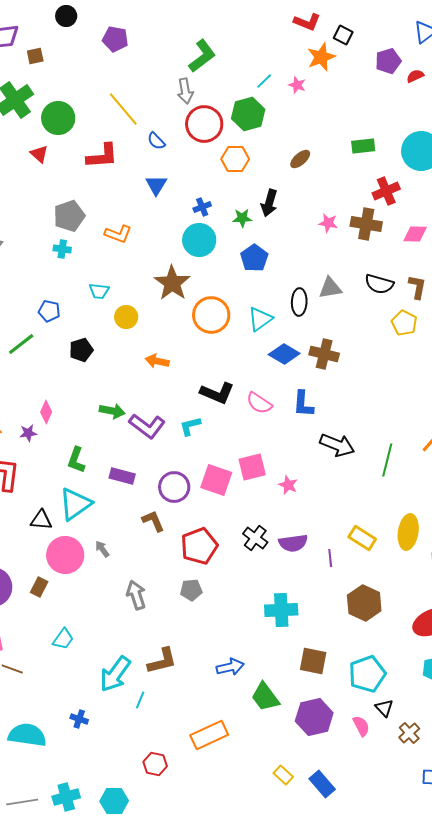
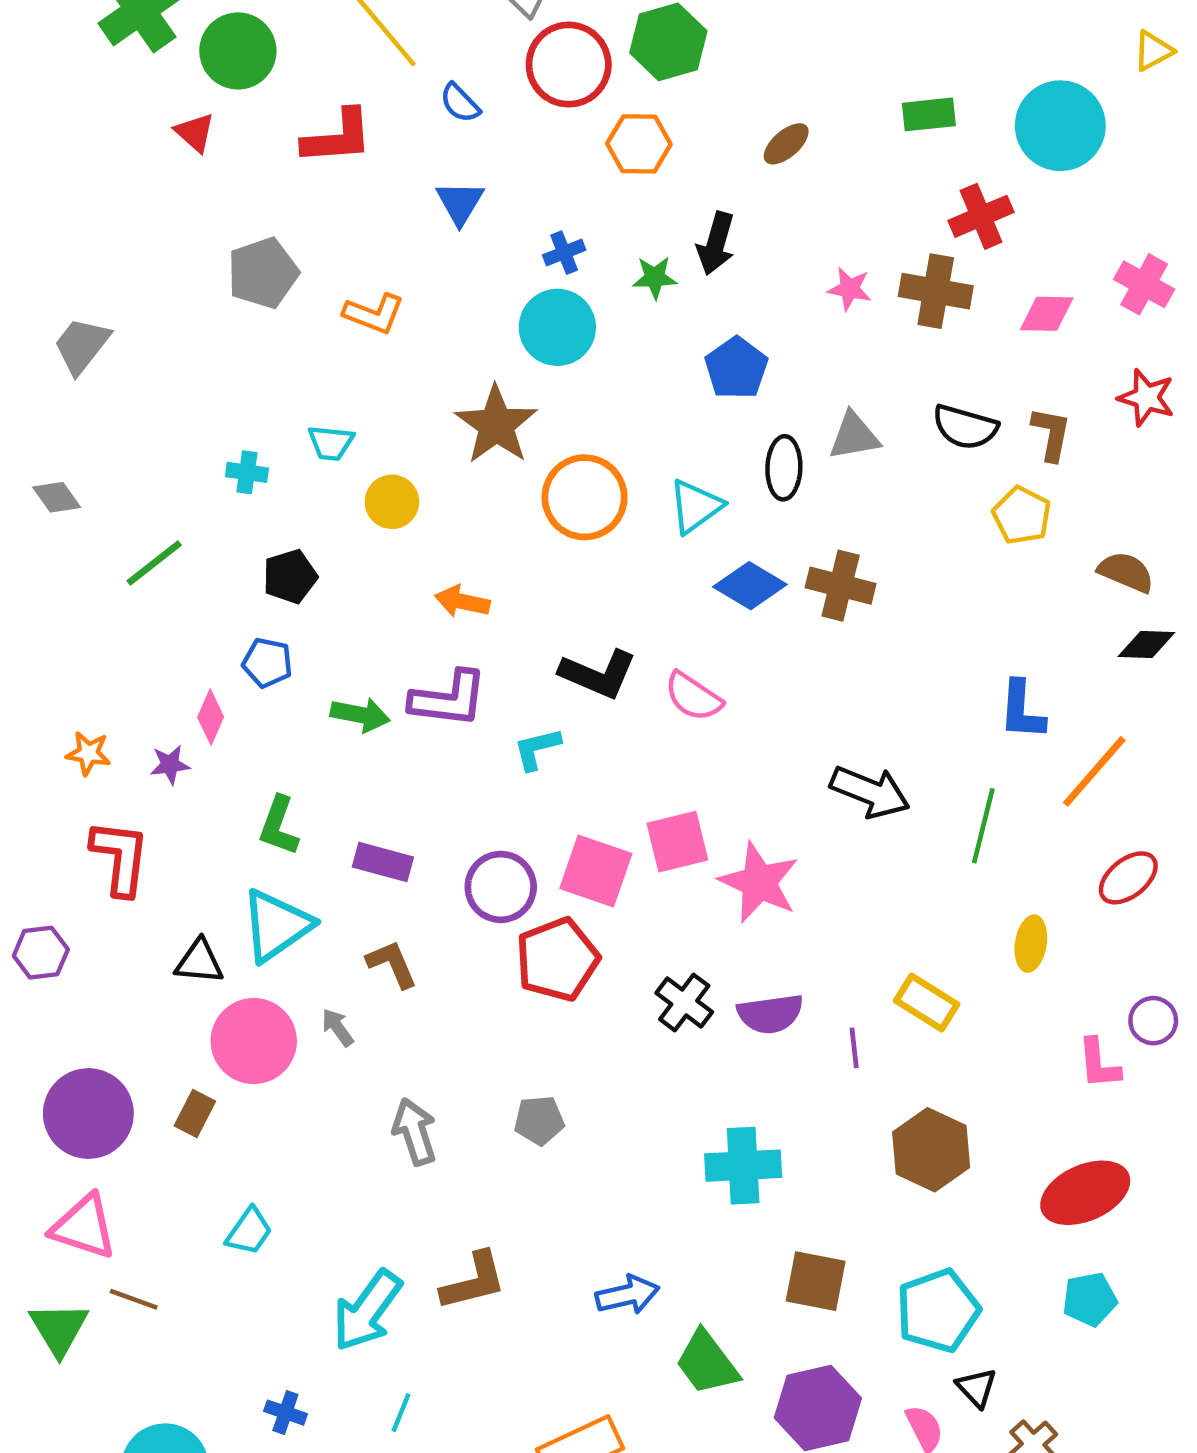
cyan cross: (62, 249) -> (247, 472), moved
blue pentagon: (254, 258) -> (736, 368), moved
blue pentagon: (49, 311) -> (267, 663), moved
blue L-shape: (303, 404) -> (1022, 710), moved
purple L-shape: (147, 426) -> (449, 699), moved, turned -30
pink star: (288, 485) -> (759, 882), size x1.8
brown L-shape: (153, 521) -> (392, 964), moved
yellow ellipse: (408, 532) -> (1031, 944), moved, size x0.7
red pentagon: (199, 546) -> (557, 959), moved
cyan line: (140, 700) -> (401, 1413), moved

